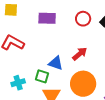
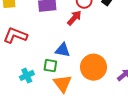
red arrow: (80, 54) -> (74, 18), moved

